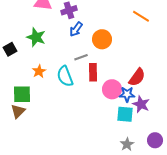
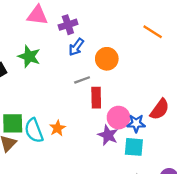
orange star: (39, 71) -> (57, 128), moved
cyan semicircle: (65, 76) -> (34, 130), moved
red semicircle: (137, 77) -> (160, 109), moved
purple star: (141, 104) -> (108, 135), moved

